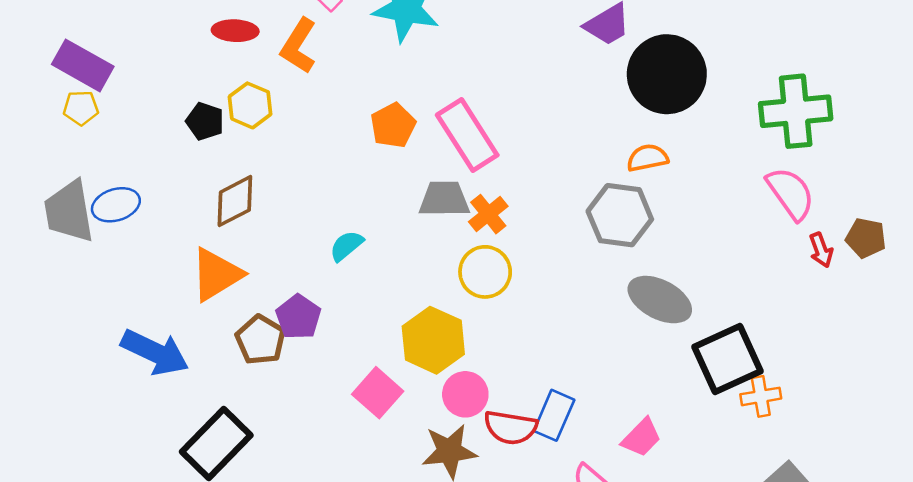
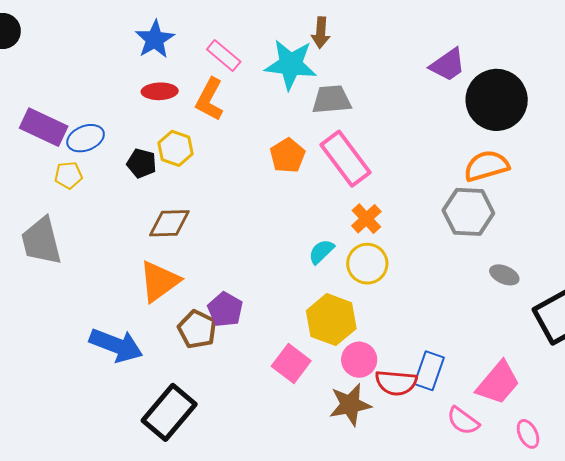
yellow pentagon: (81, 108) -> (68, 175), moved
orange semicircle: (647, 158) -> (486, 166), size x1.4
gray trapezoid: (444, 199) -> (332, 100), moved
brown diamond: (235, 201) -> (169, 223), turned 30
blue ellipse: (116, 205) -> (86, 138), moved
cyan semicircle: (346, 246) -> (321, 252), moved
gray ellipse: (660, 300) -> (504, 275), size x0.6
pink trapezoid: (641, 438) -> (498, 383), size x1.4

